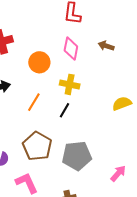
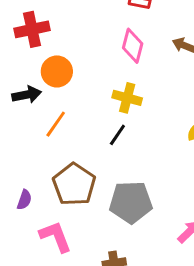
orange circle: (39, 62) -> (57, 71), moved
orange line: (34, 102) -> (56, 124), moved

